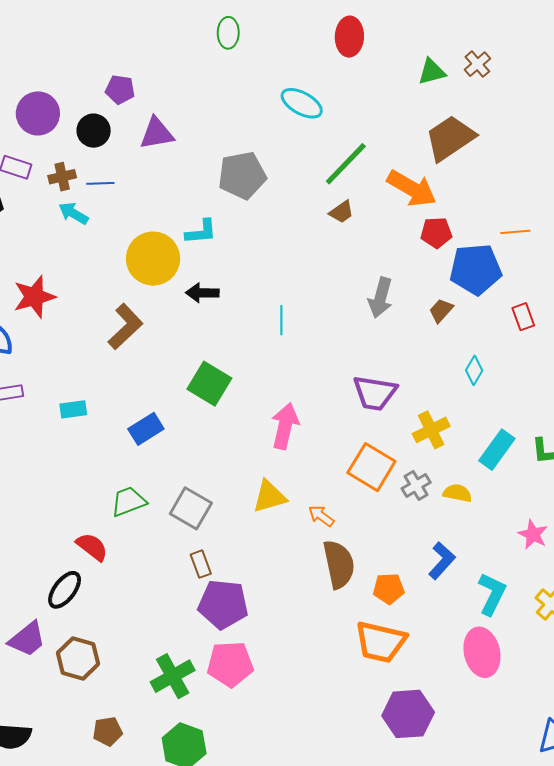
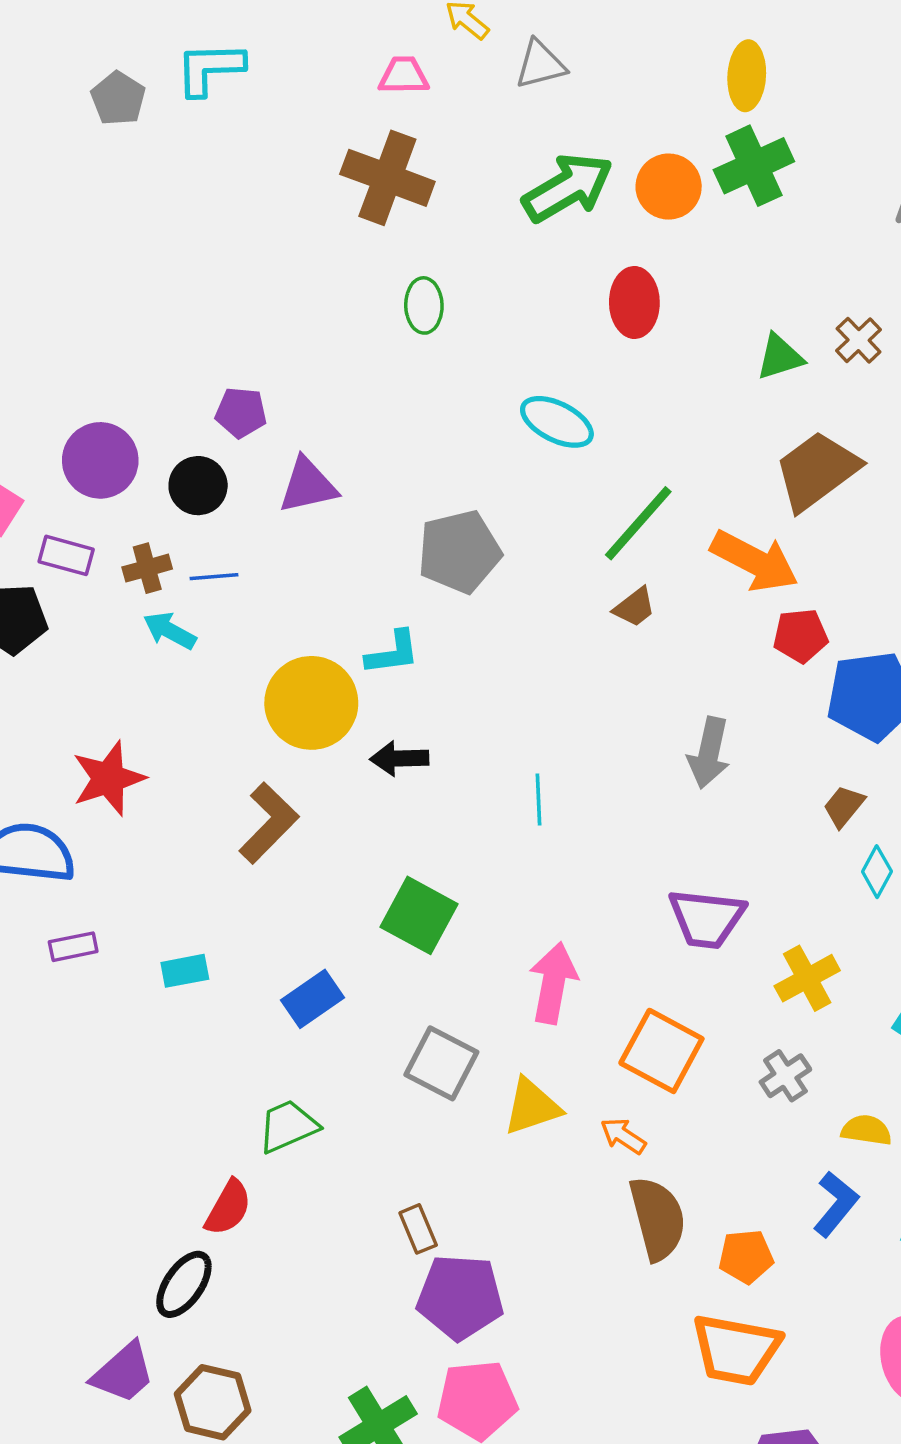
brown trapezoid: (441, 311) -> (844, 806), moved
orange square: (371, 467) -> (661, 1051), moved
yellow semicircle: (457, 493) -> (866, 1130), moved
gray square: (191, 508) -> (441, 1063), moved
red semicircle: (92, 547) -> (228, 1208), turned 84

